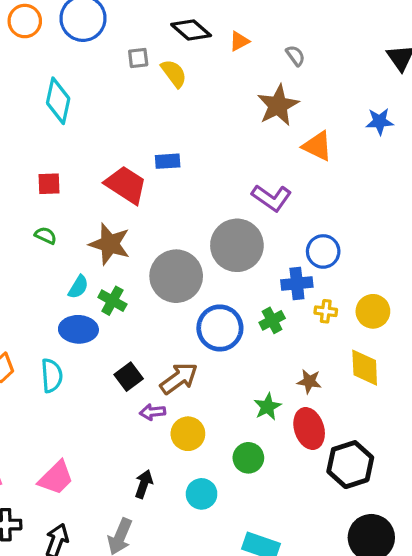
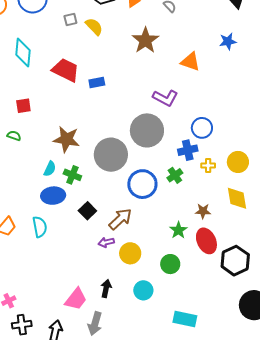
brown star: (278, 105) -> (145, 40), moved
red trapezoid: (126, 185) -> (66, 70), moved
green semicircle: (46, 235) -> (14, 136), moved
black square: (129, 377) -> (87, 211), moved
pink trapezoid: (56, 478) -> (76, 299), moved

